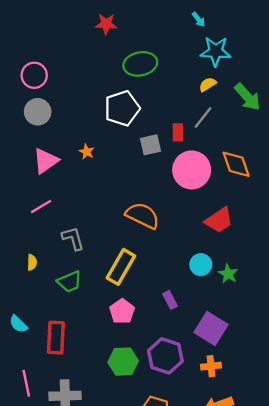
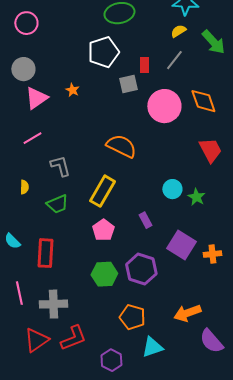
gray circle: (38, 112) -> (23, 69), moved
red rectangle: (178, 132) -> (144, 65), moved
red trapezoid: (219, 220) -> (210, 150), moved, turned -84
orange cross: (211, 366) -> (212, 254), moved

